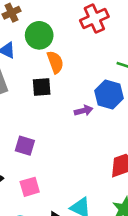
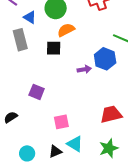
orange semicircle: (55, 62) -> (66, 30), turned -102
pink square: (30, 187) -> (61, 122), moved

